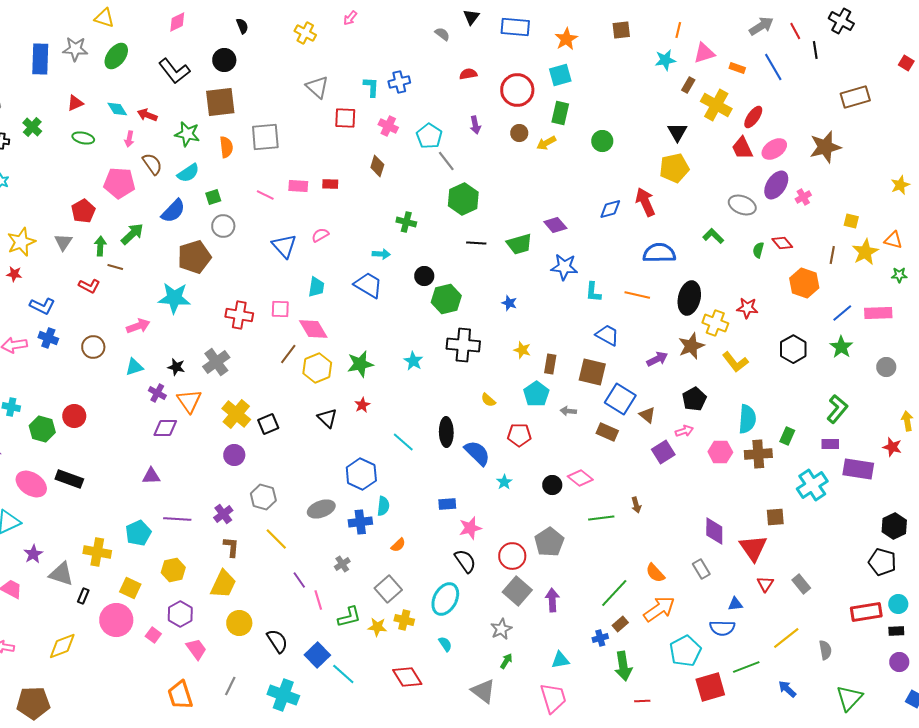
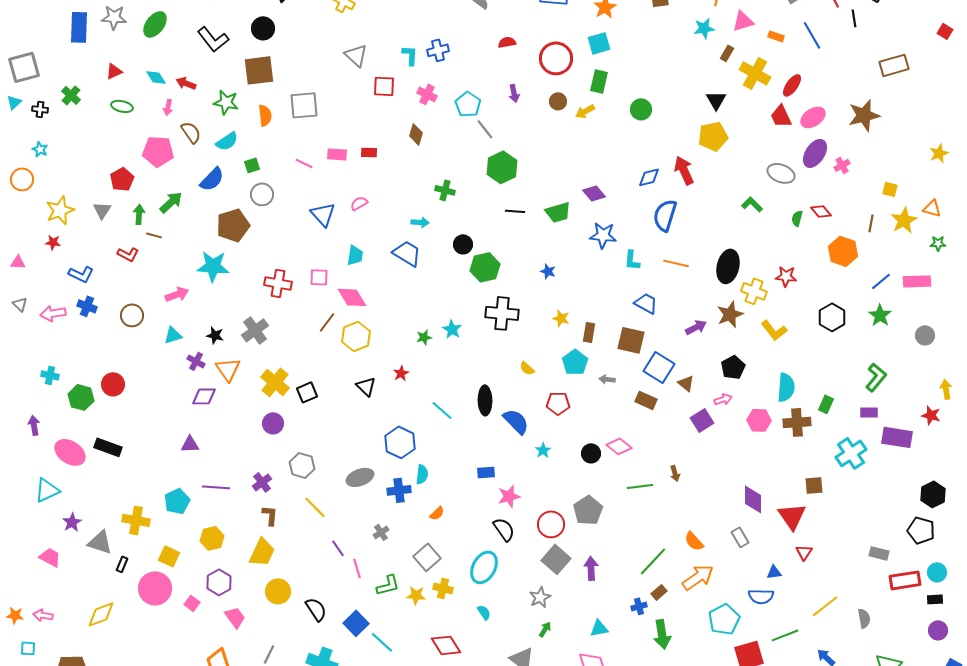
blue semicircle: (659, 253) -> (665, 215), moved, turned -72
green star: (360, 364) -> (424, 337), moved, size x0.6
gray rectangle: (801, 584) -> (879, 553), moved, turned -36

